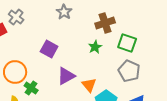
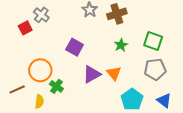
brown cross: (105, 23) -> (117, 14), moved
gray pentagon: (129, 71) -> (155, 69), turned -30
orange triangle: (89, 85) -> (114, 73), moved

